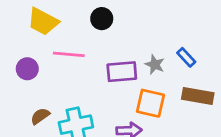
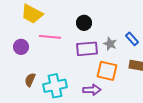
black circle: (102, 19) -> (84, 23), moved
brown semicircle: (40, 116) -> (30, 80), turned -32

